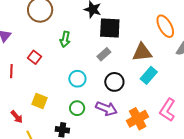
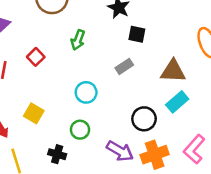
black square: (110, 28) -> (137, 34), size x0.6
black circle: (114, 82) -> (144, 119), moved
purple arrow: (107, 109) -> (120, 151), moved

